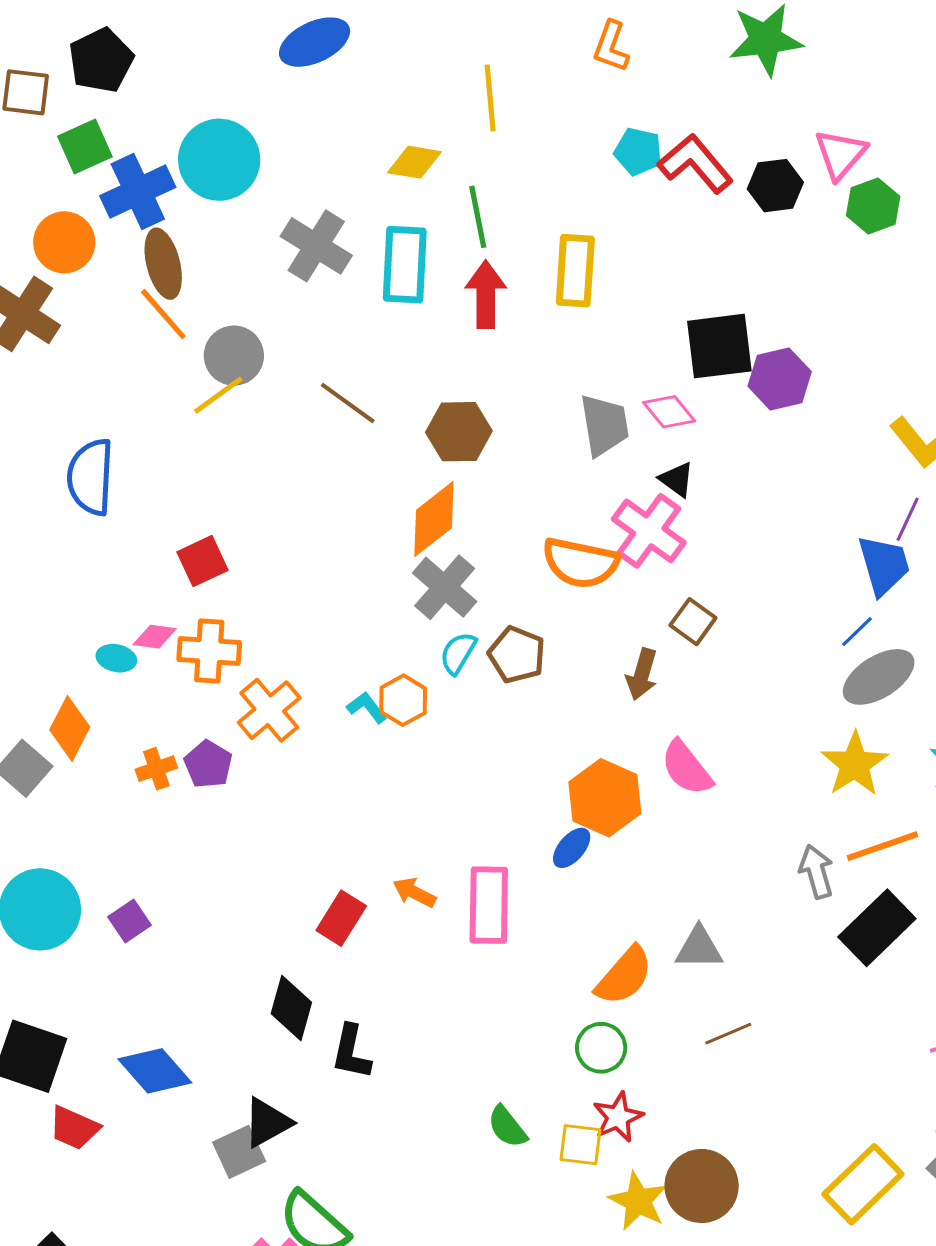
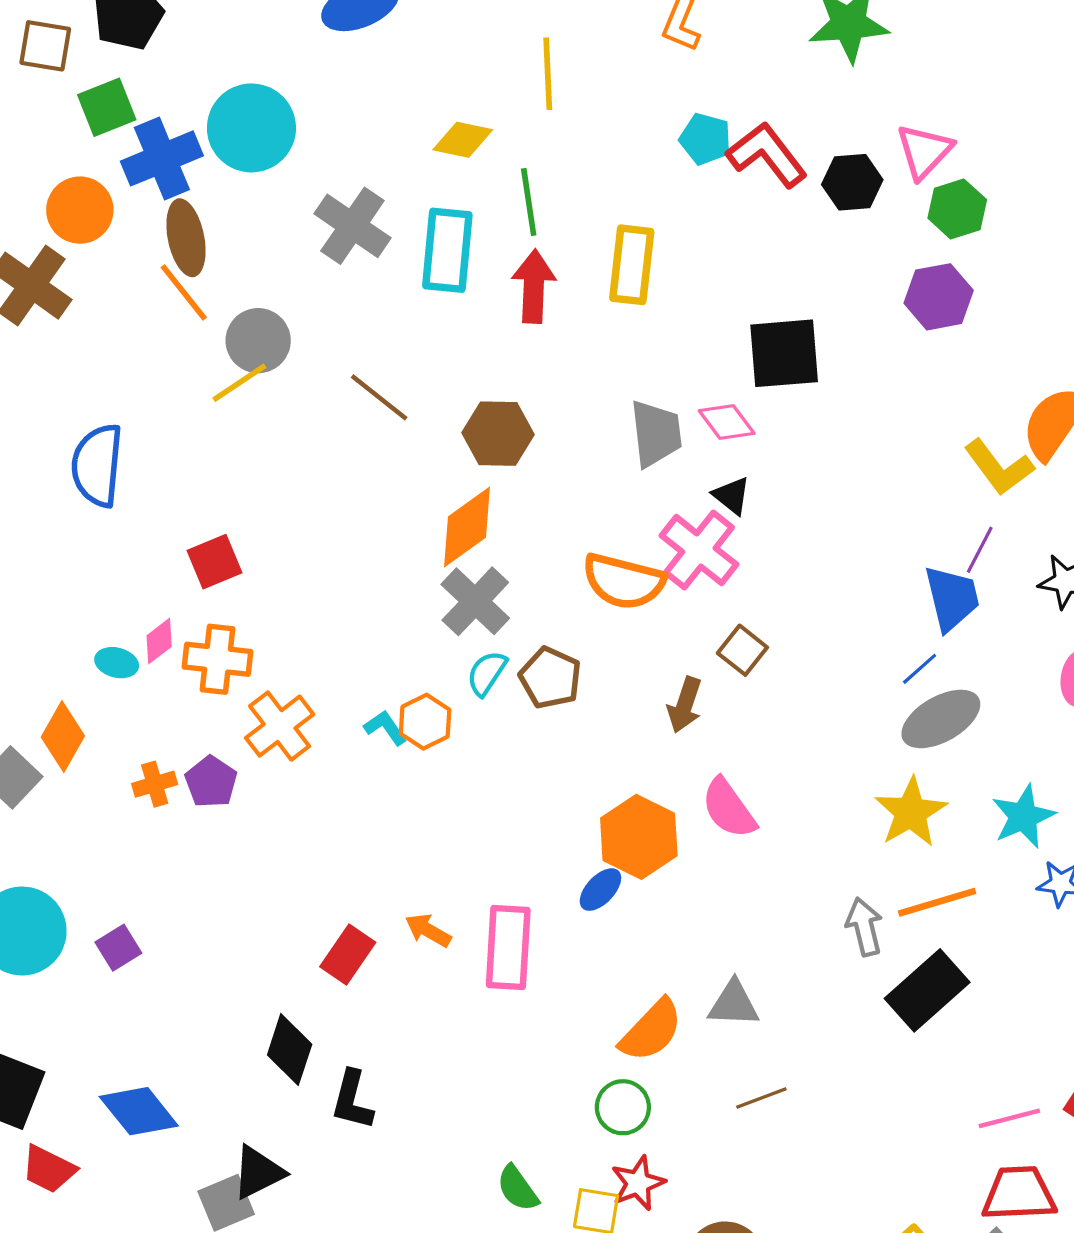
purple hexagon: (780, 379) -> (939, 297), moved
pink diamond: (155, 637) -> (159, 641), turned -48

